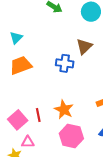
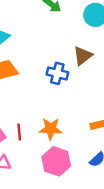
orange star: (64, 110) -> (51, 129), turned -30

